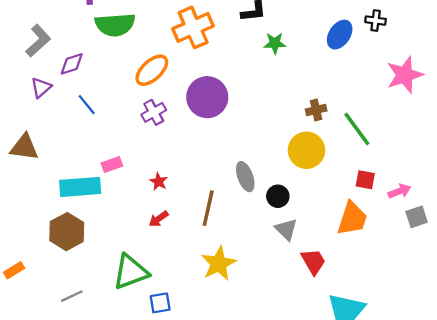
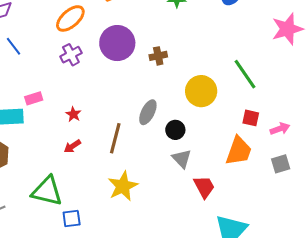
brown cross: (316, 110) -> (158, 56), moved
gray ellipse: (245, 177) -> (148, 112), turned 45
gray square: (417, 217) -> (281, 164), moved
green triangle: (131, 272) -> (47, 191), turned 32

